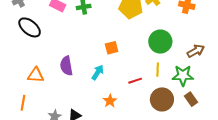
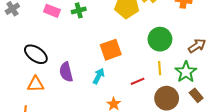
black ellipse: (30, 27) -> (36, 54), moved
orange square: (112, 48) -> (111, 50), size x1.5
green star: (183, 76) -> (186, 72), turned -30

